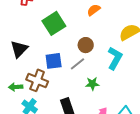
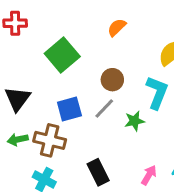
green star: (92, 84) -> (134, 121), moved
green arrow: (16, 87) -> (18, 139), moved

